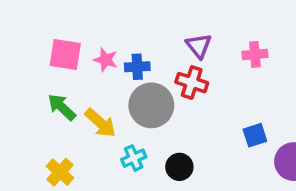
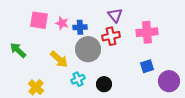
pink cross: (255, 54) -> (147, 32), moved, size x1.5
red cross: (192, 83) -> (111, 36), turned -30
green arrow: (62, 107) -> (18, 50), moved

